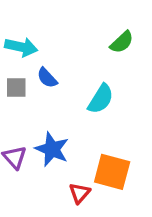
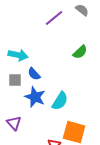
cyan semicircle: (101, 99) -> (60, 101), moved
blue star: (52, 149) -> (35, 97), moved

